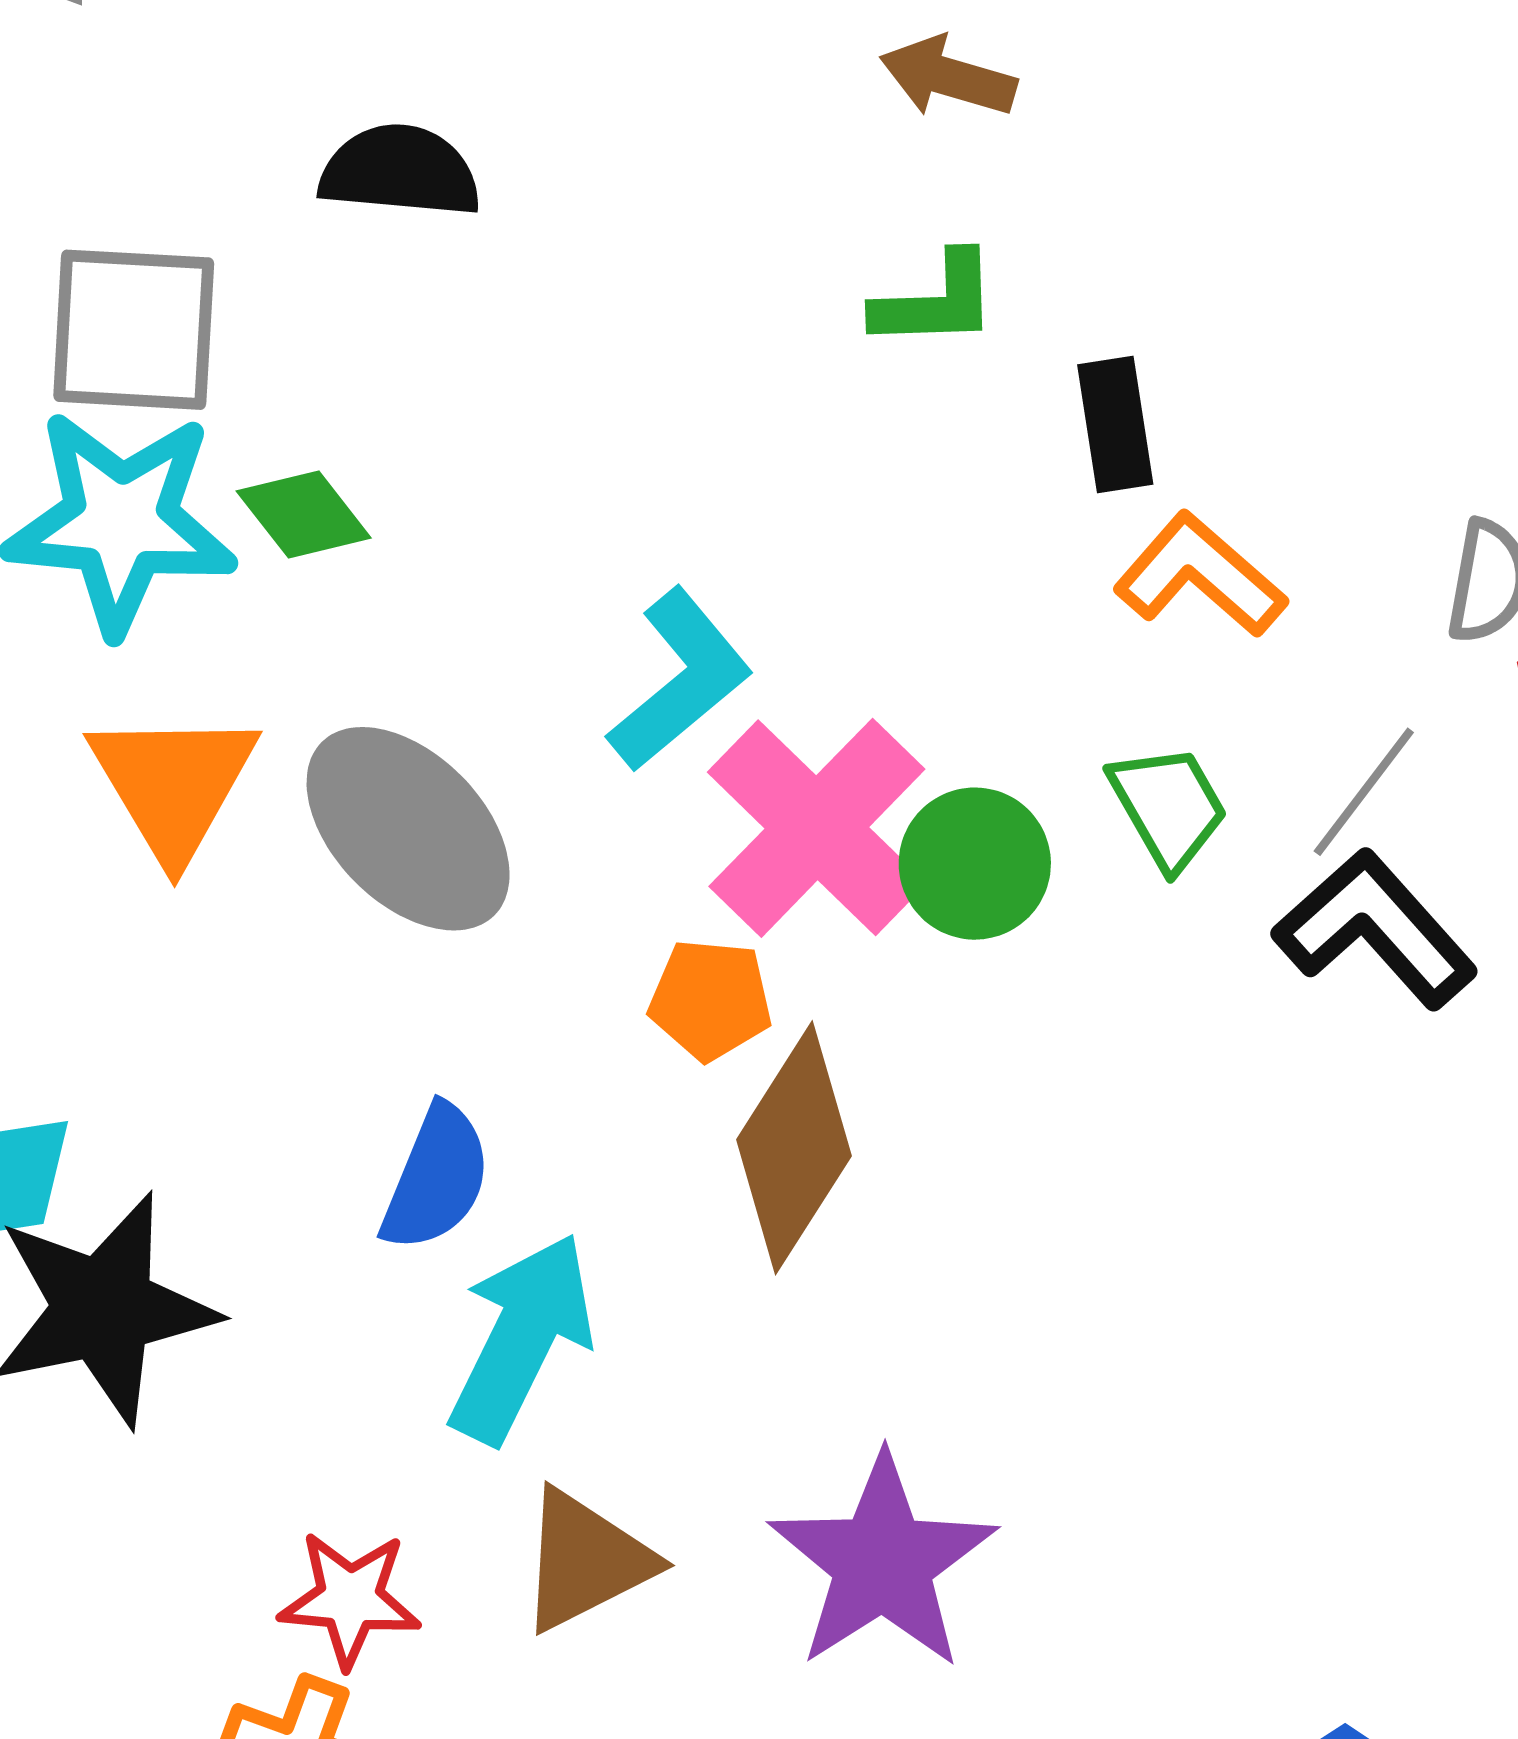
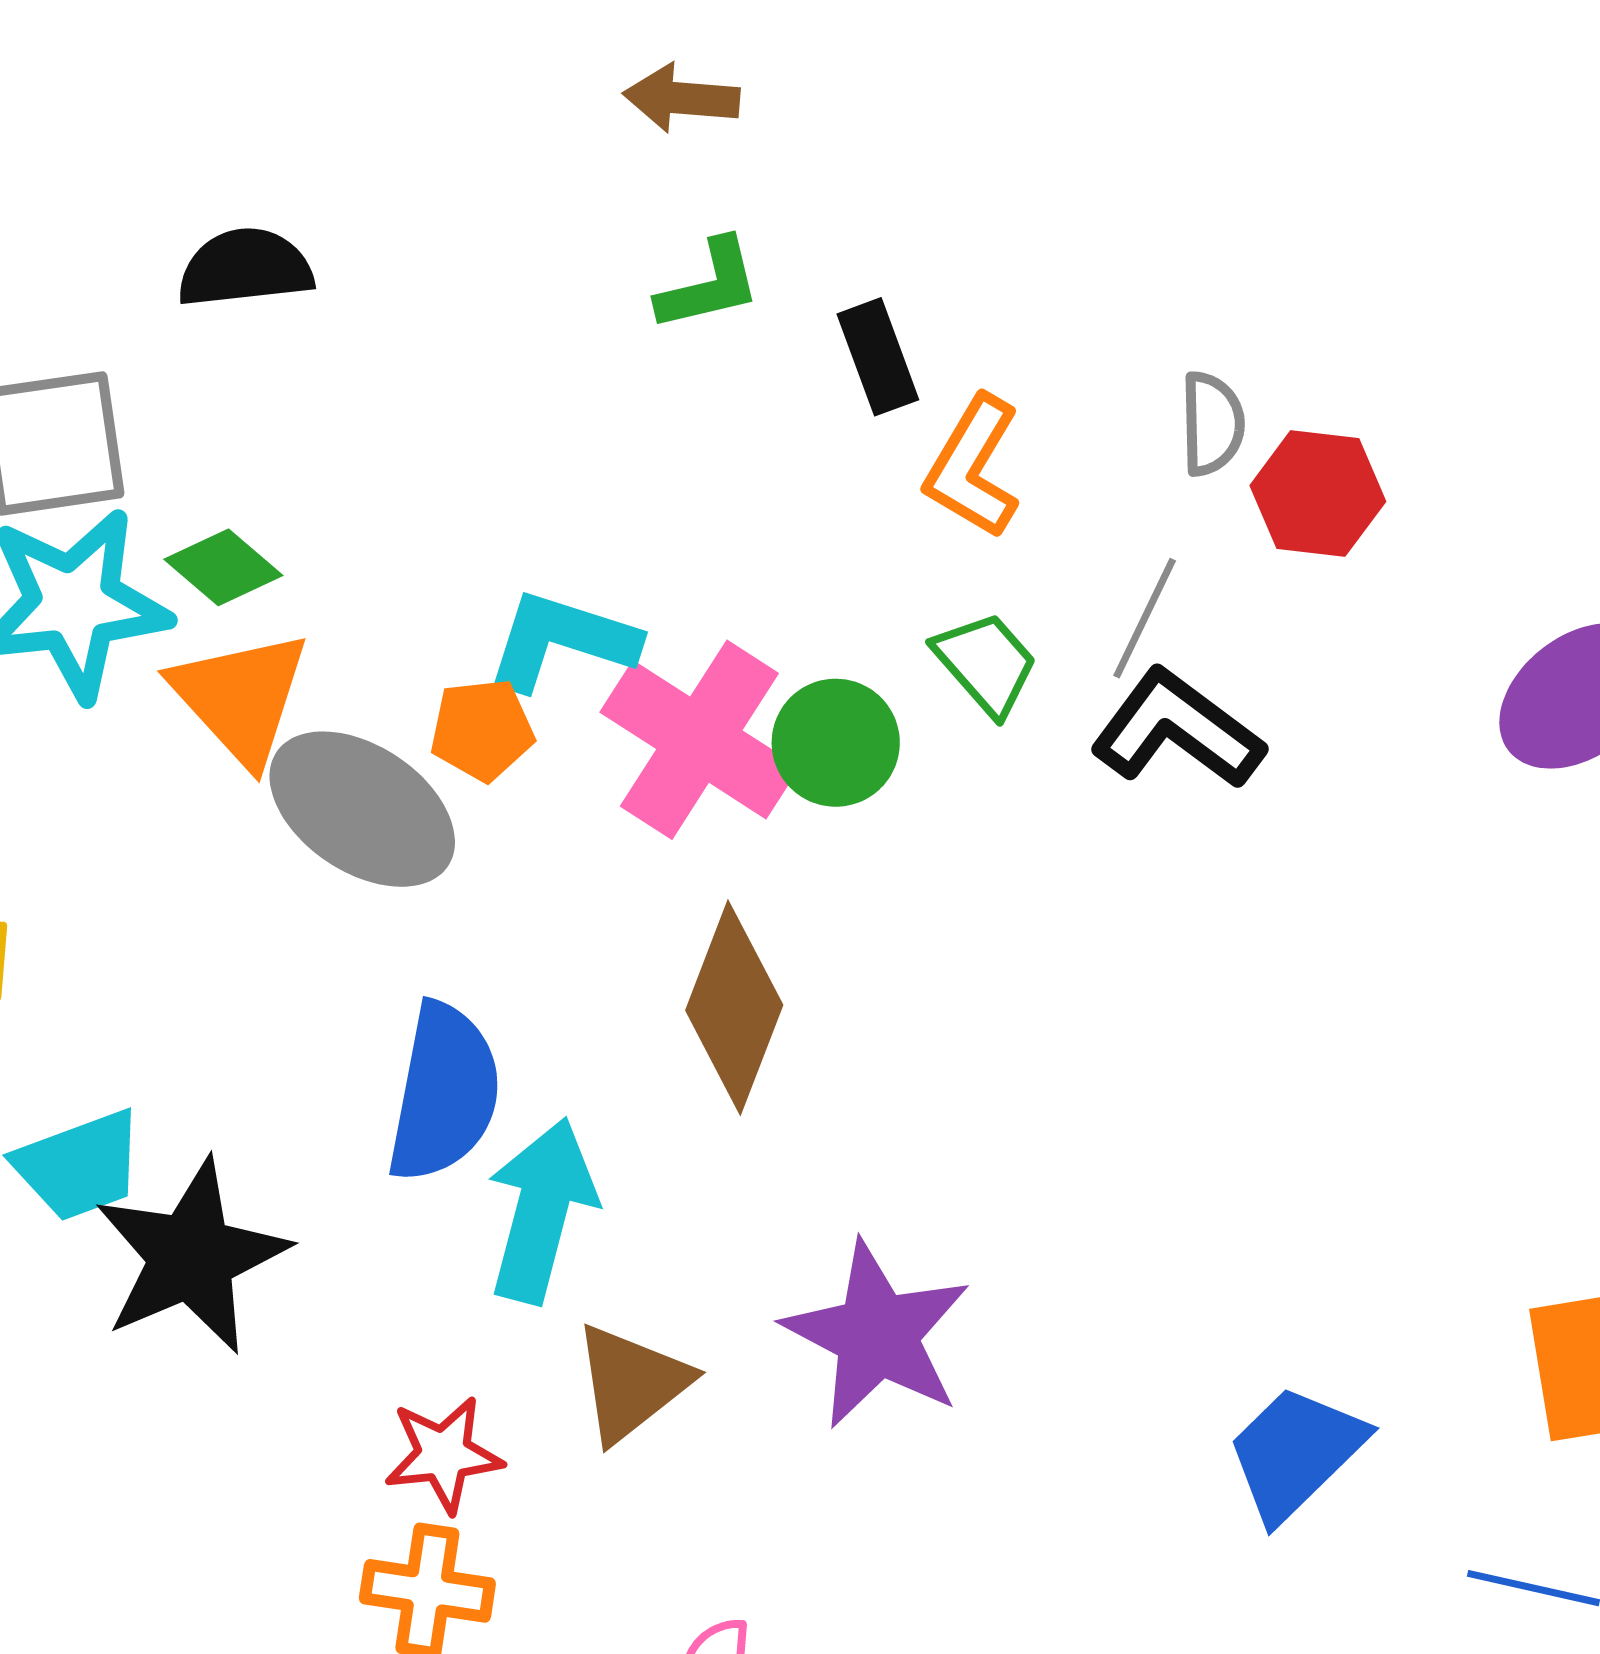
orange L-shape: (1200, 575) -> (973, 467), turned -89
cyan L-shape: (680, 680) -> (562, 641), turned -111
orange triangle: (173, 784) -> (241, 697), moved
orange pentagon: (710, 1000) -> (482, 730), moved
blue semicircle: (436, 1178) -> (444, 1093), size x1.4

